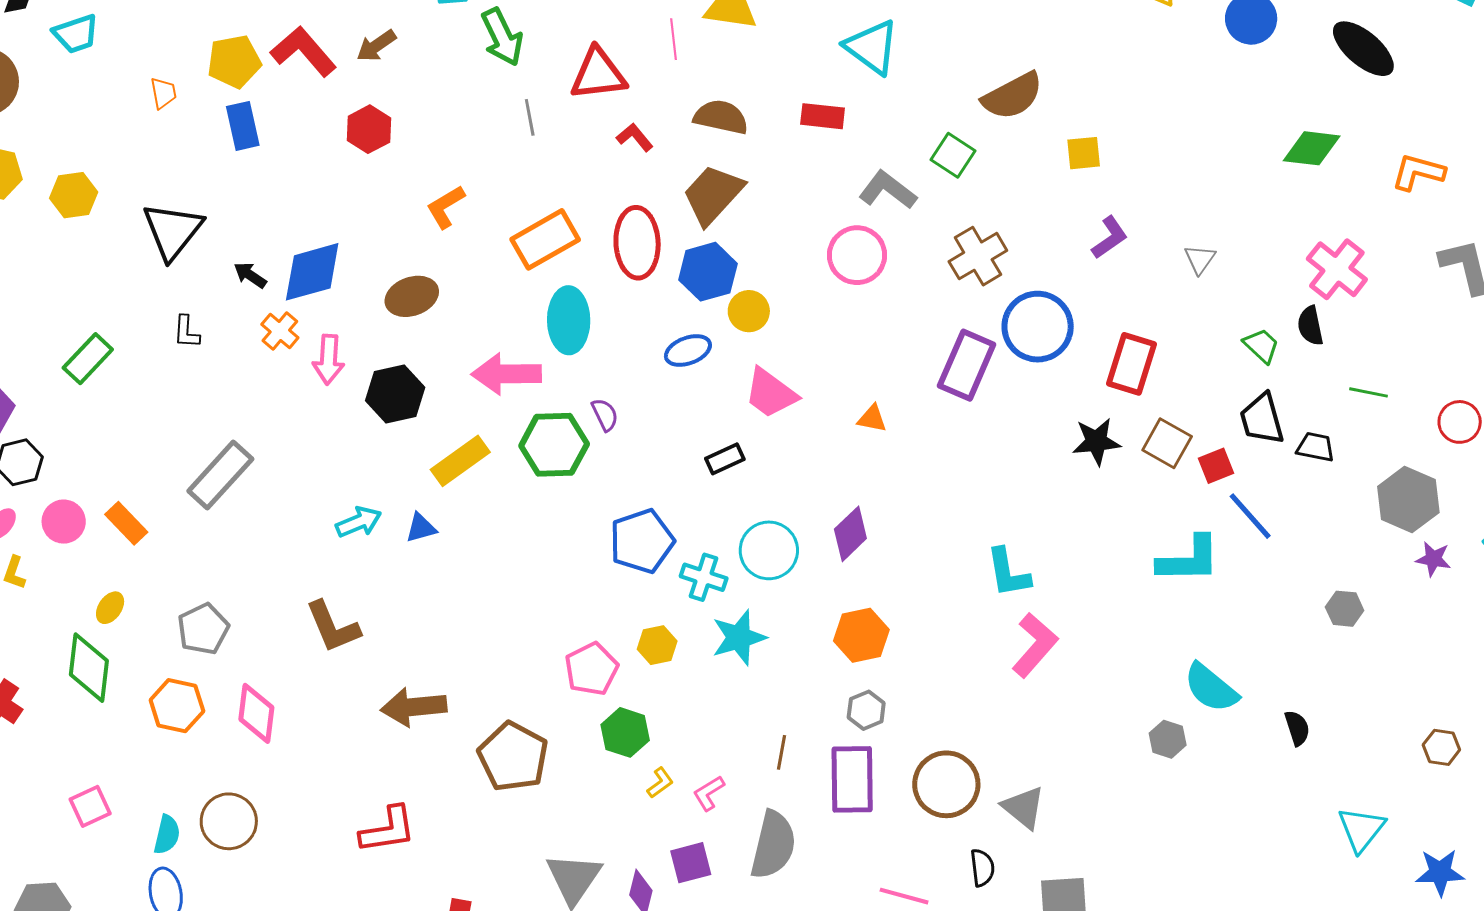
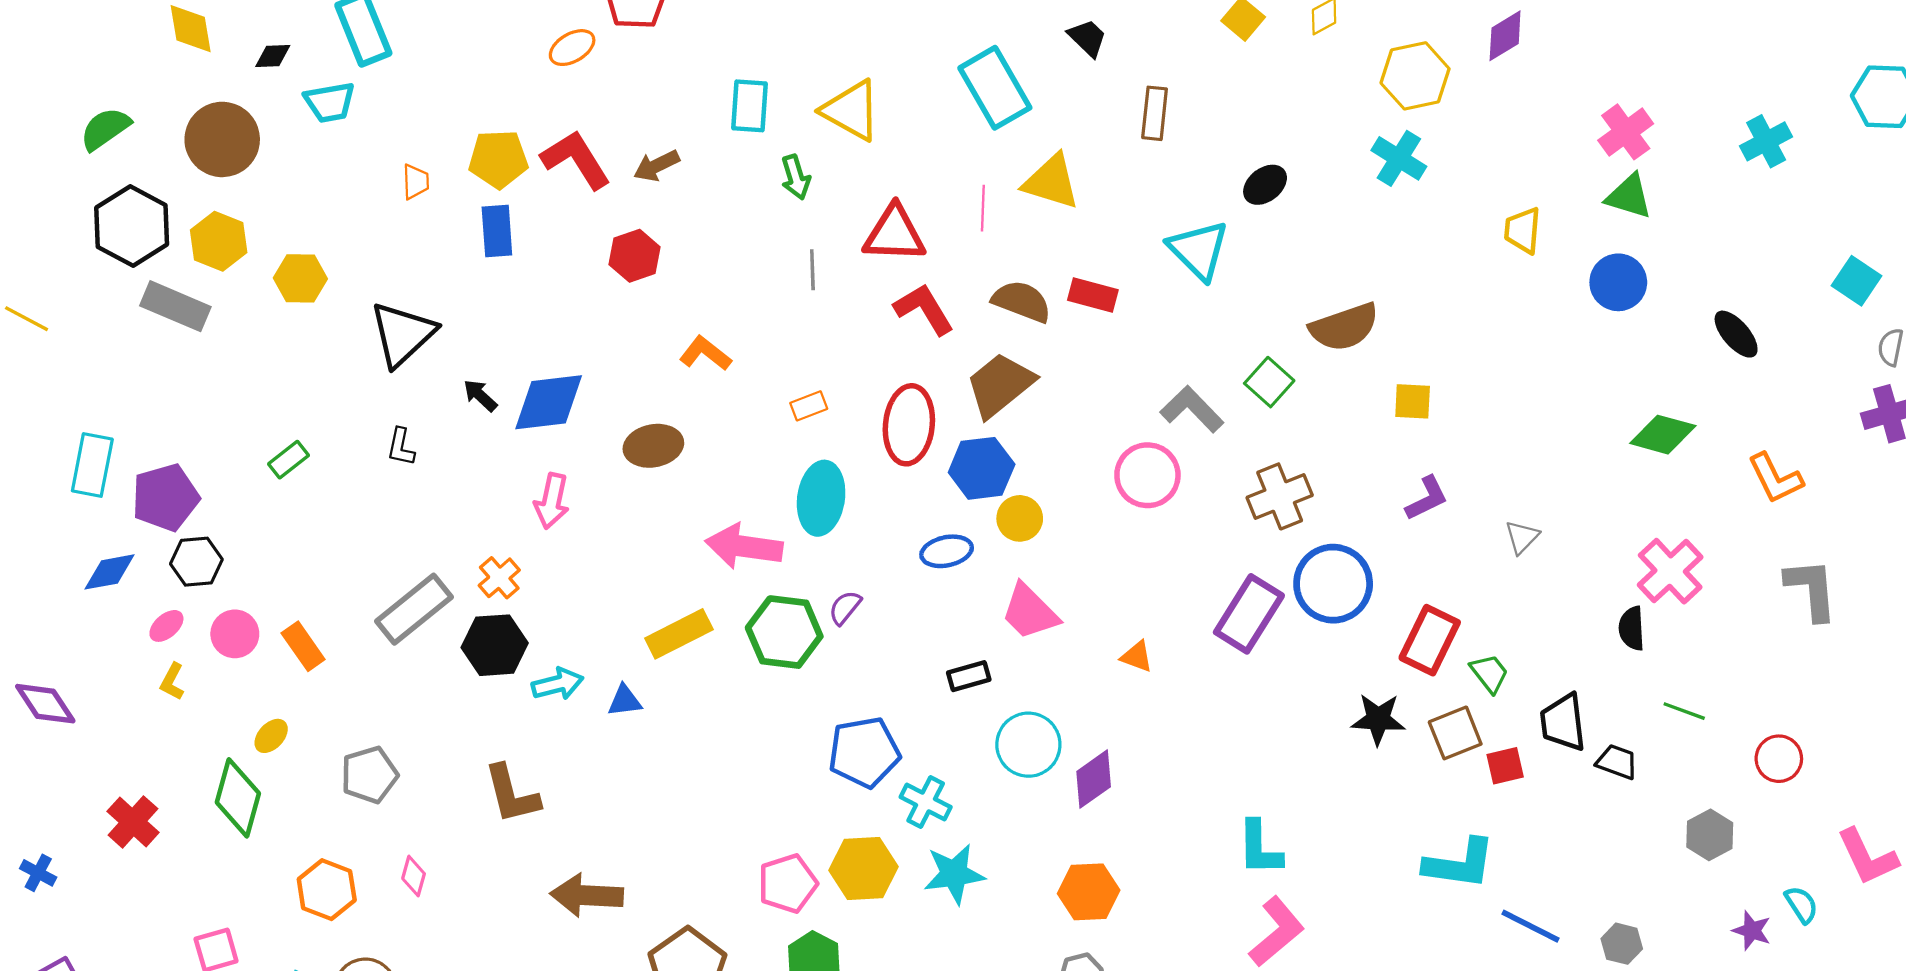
green arrow: (502, 37) -> (796, 177), size x0.7
black ellipse: (1363, 49) -> (1736, 334), size x0.7
red rectangle: (823, 116) -> (1093, 295), moved
red L-shape: (635, 137) -> (924, 309), size x1.5
orange L-shape: (1418, 172) -> (1775, 478), turned -140
orange L-shape: (446, 207) -> (705, 353), turned 60
orange rectangle: (545, 239) -> (809, 406), size x0.5
orange cross: (280, 331) -> (499, 578), moved
green trapezoid: (1261, 346) -> (1489, 673), moved
green rectangle: (88, 359) -> (289, 460), size x0.7
black hexagon: (395, 394) -> (495, 645), moved
purple semicircle: (605, 415) -> (845, 608), turned -124
brown square: (1167, 443) -> (1455, 733), turned 30
gray hexagon: (1408, 499) -> (1710, 835), size x0.7
blue line: (1250, 516) -> (1530, 926), moved, turned -30
cyan circle: (769, 550) -> (1028, 745), moved
purple star: (1433, 559) -> (1752, 931), moved
yellow hexagon: (657, 645) -> (863, 868), size x1.5
orange hexagon: (177, 706) -> (327, 890), moved
pink diamond: (256, 713) -> (414, 876), size x0.6

